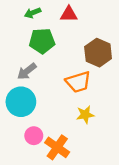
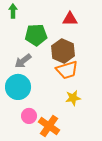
green arrow: (33, 13) -> (13, 11), moved, turned 112
red triangle: (69, 14) -> (70, 19), moved
brown hexagon: (98, 53) -> (63, 51), moved

